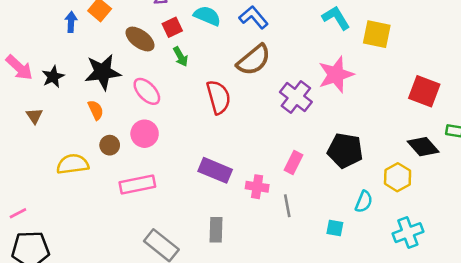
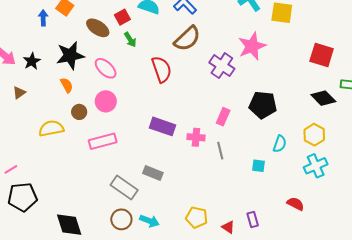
brown triangle: (34, 116) -> (19, 93), turned 32
yellow hexagon: (398, 177) -> (314, 135), moved
gray rectangle: (216, 230) -> (153, 173), moved, turned -66

